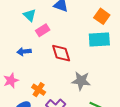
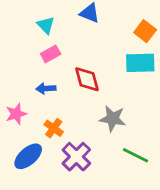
pink rectangle: (43, 30) -> (51, 54), moved
blue arrow: (24, 52) -> (46, 88), moved

